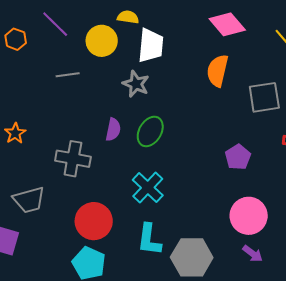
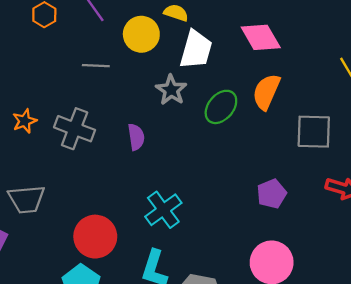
pink diamond: (227, 24) -> (261, 37), moved
purple semicircle: (113, 130) -> (136, 137), turned -30
green ellipse: (150, 131) -> (221, 107), moved
gray cross: (73, 159) -> (75, 129), moved

